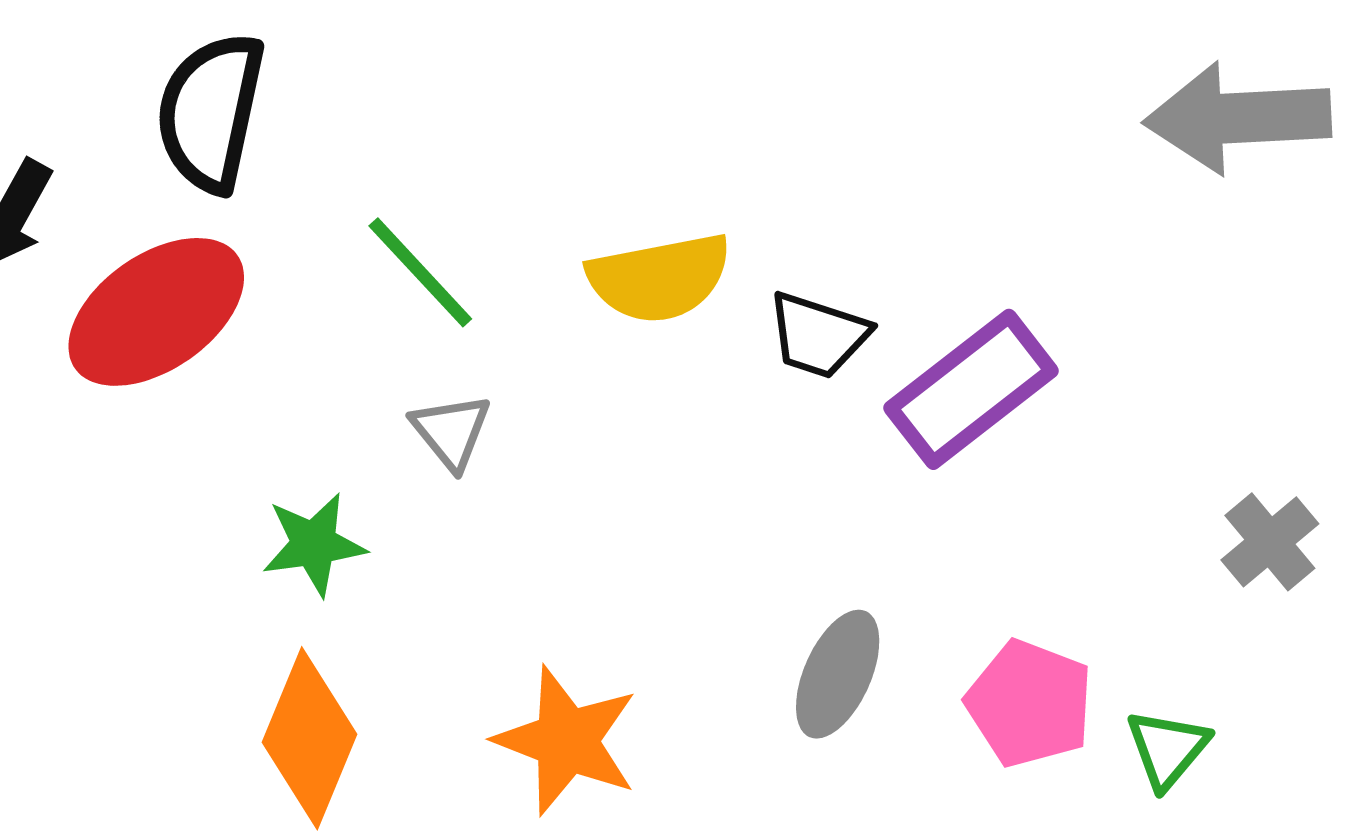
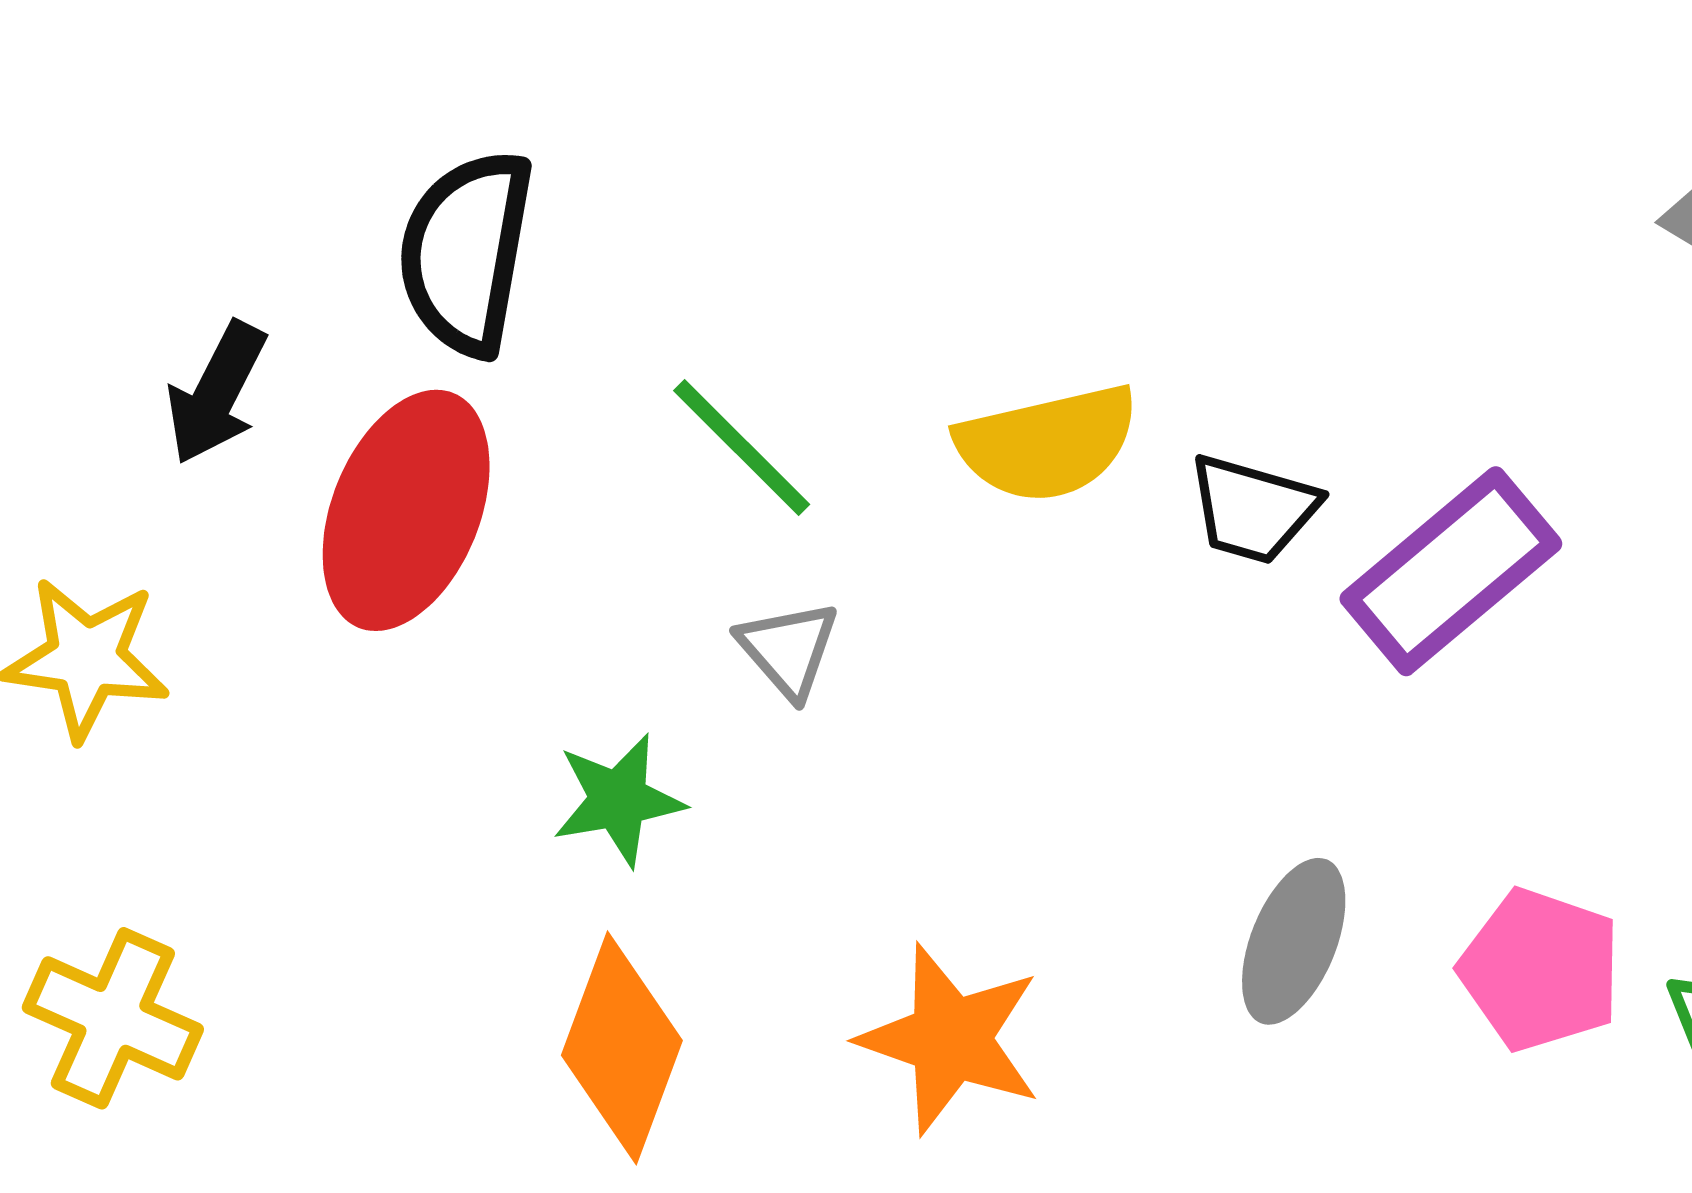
red ellipse: (156, 312) -> (406, 510), turned -31

